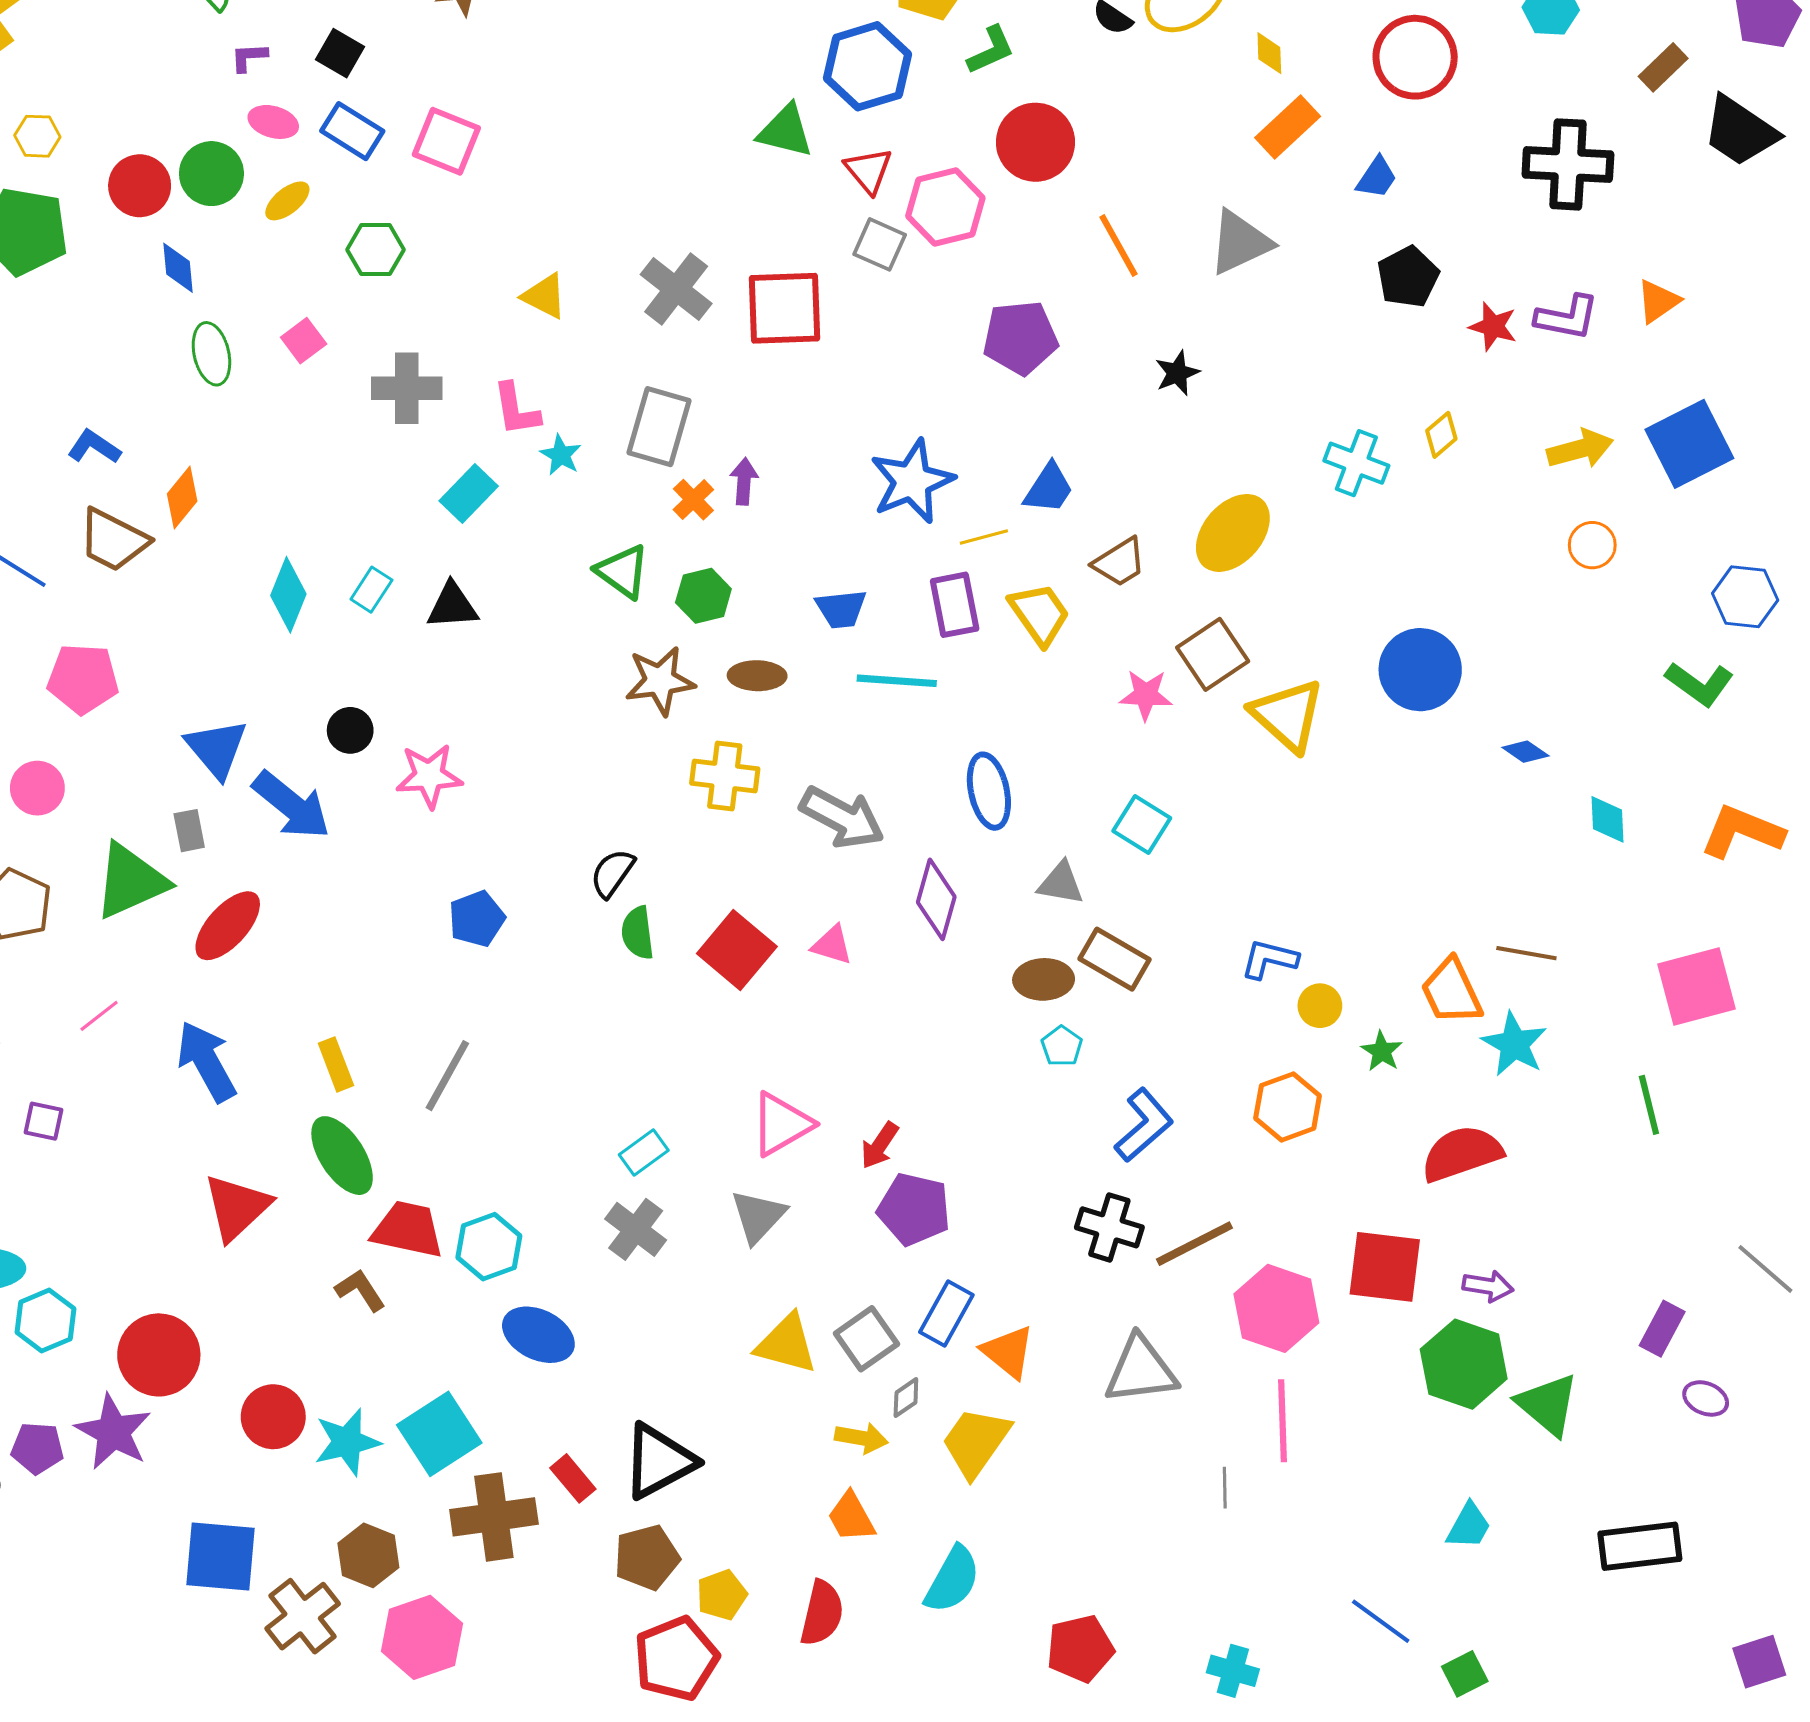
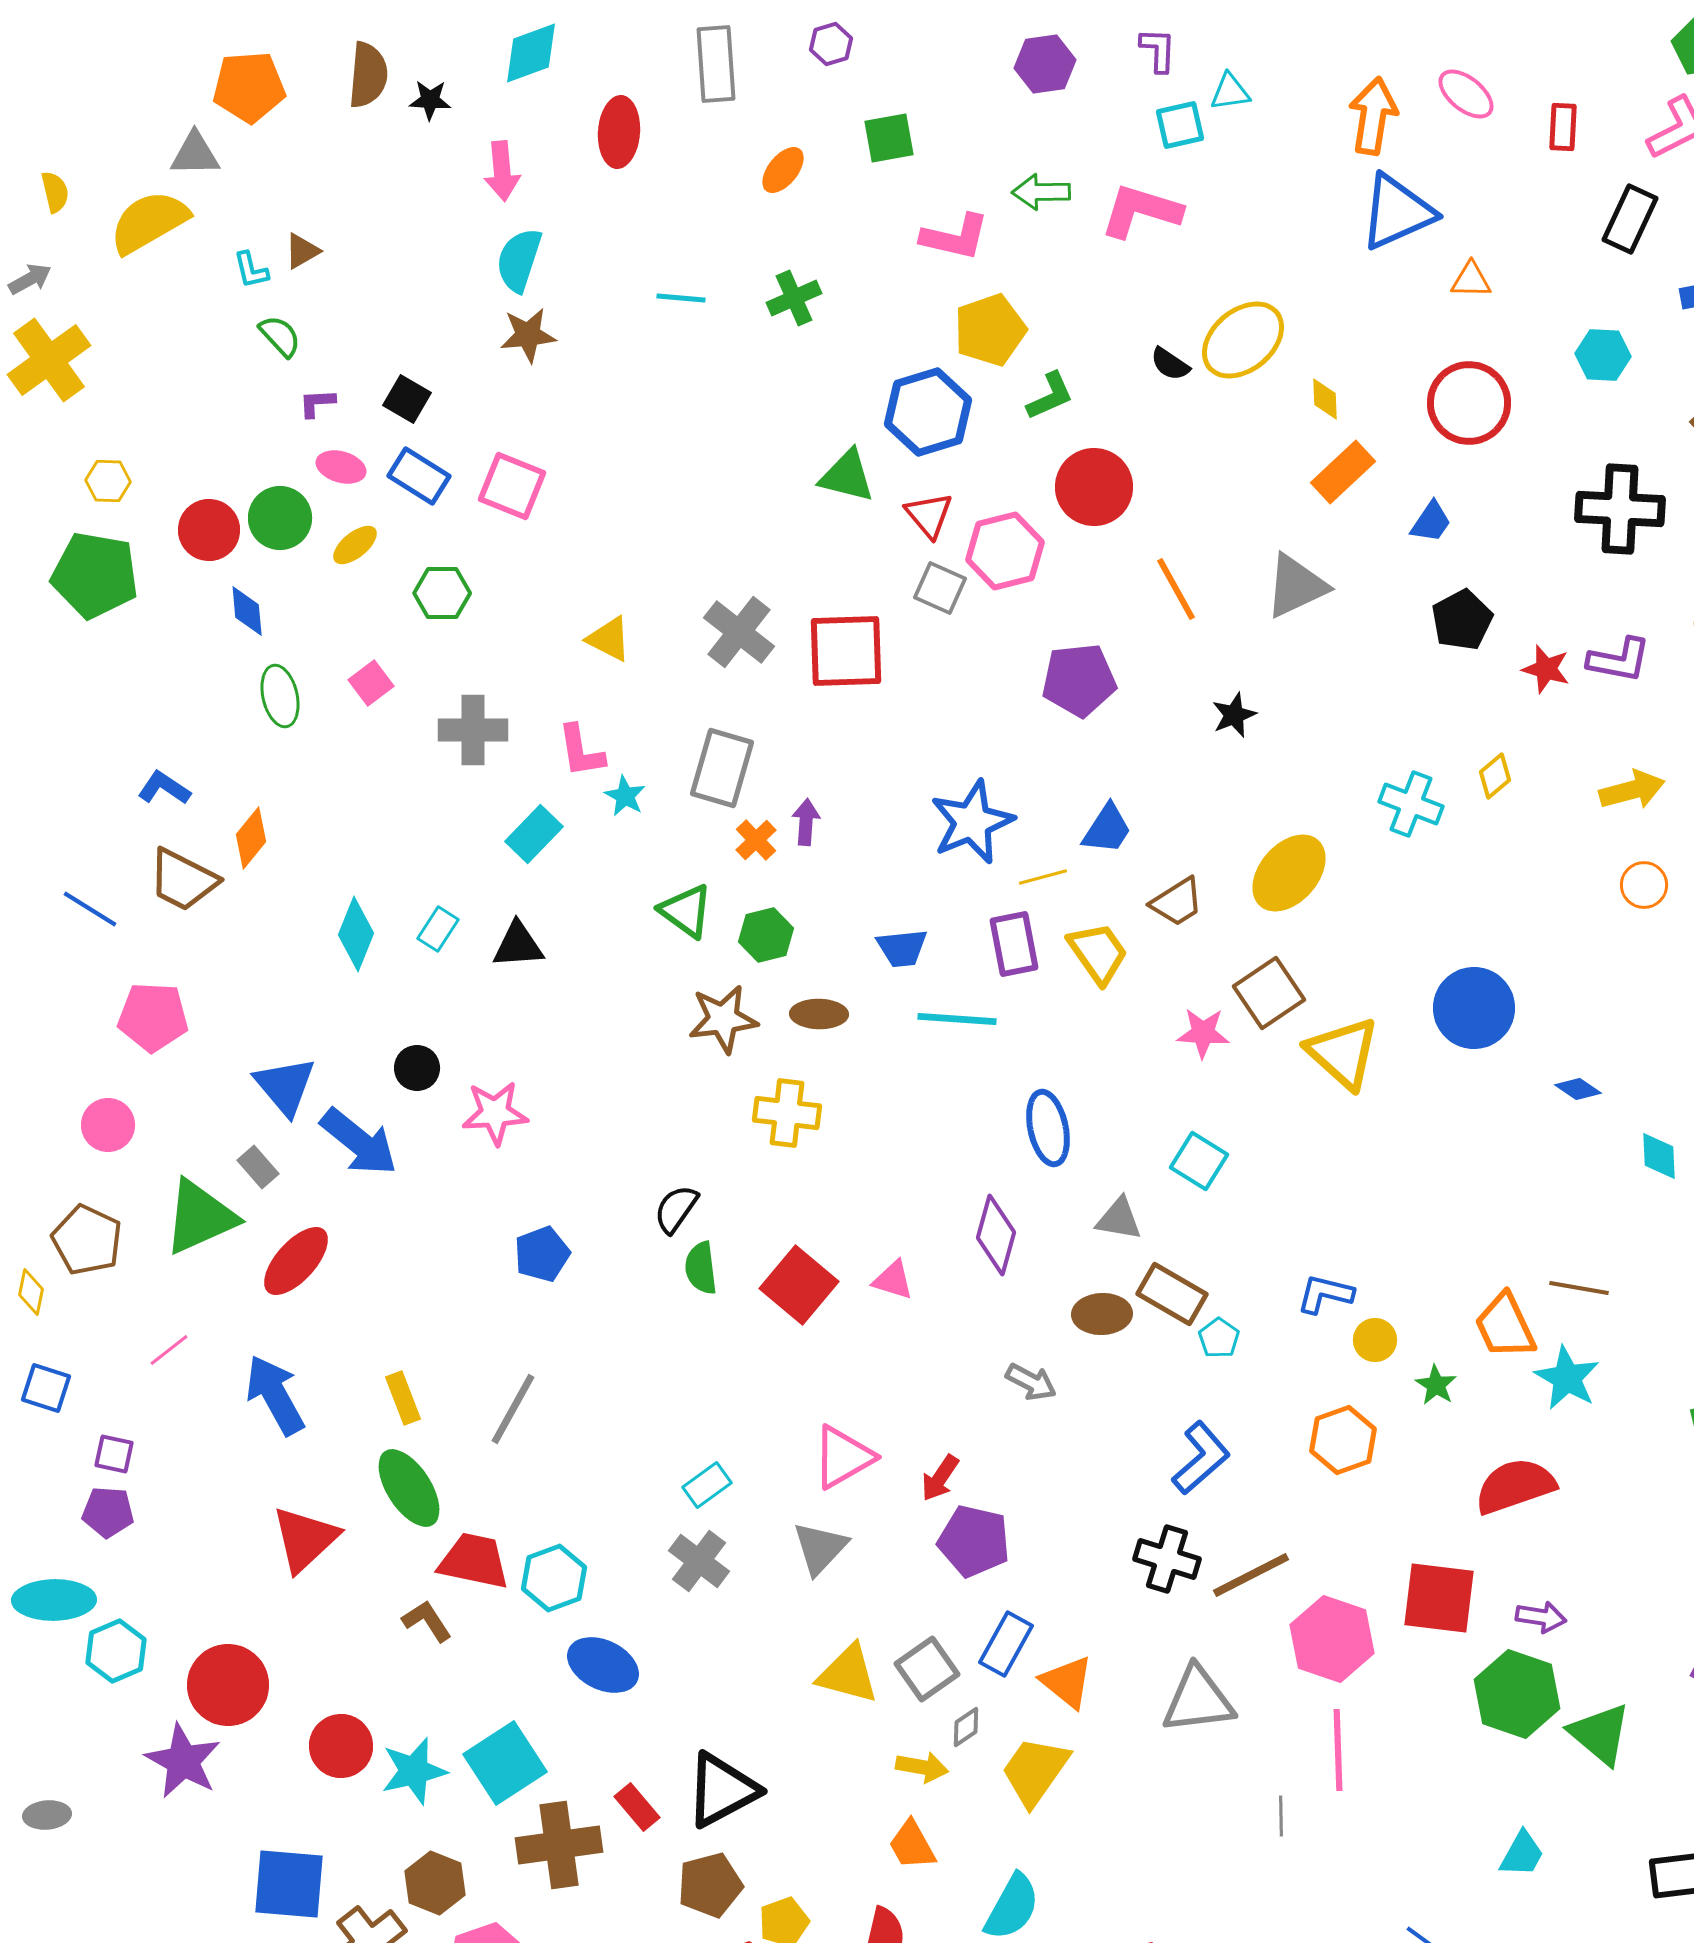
gray arrow: (842, 817) -> (1031, 1382), moved, size x0.6
gray rectangle: (189, 831) -> (258, 1167), turned -30
cyan pentagon: (1062, 1046) -> (1219, 1338), moved
purple pentagon: (37, 1448) -> (108, 1512), moved

